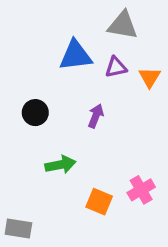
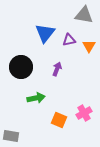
gray triangle: (123, 25) -> (84, 15), moved
blue triangle: (76, 55) -> (45, 33), turned -45
black circle: (35, 113) -> (21, 67), size x1.5

